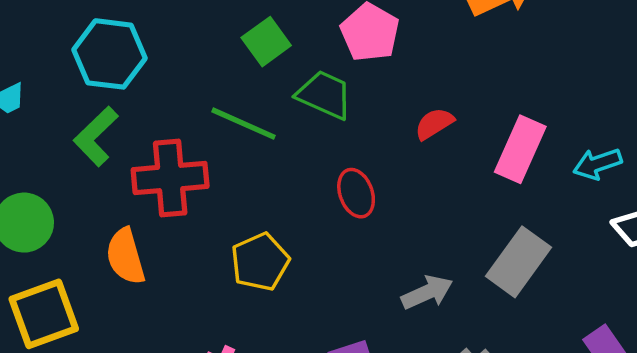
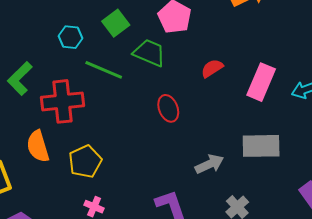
cyan hexagon: (109, 54) -> (71, 37), moved, size x0.6
yellow pentagon: (260, 262) -> (85, 161), moved
gray rectangle: (518, 262) -> (261, 146), turned 54

